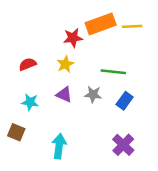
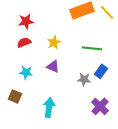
yellow line: (132, 26) -> (107, 12), turned 49
red star: (73, 38) -> (26, 21), moved
gray star: (93, 94) -> (84, 79), moved

